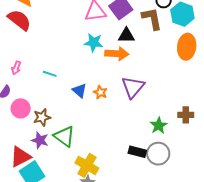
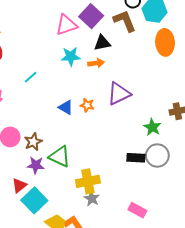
orange arrow: (117, 54) -> (96, 63), size x0.7
cyan line: (50, 74) -> (31, 77), moved, turned -48
purple triangle: (133, 87) -> (119, 94), turned 35
red triangle: (20, 157) -> (19, 185), size x0.7
yellow cross: (87, 165) -> (88, 181), turned -30

